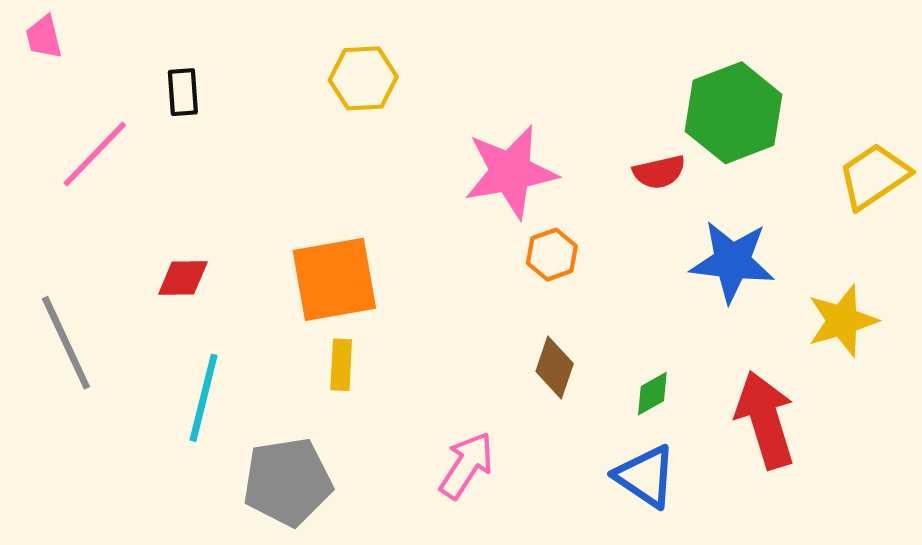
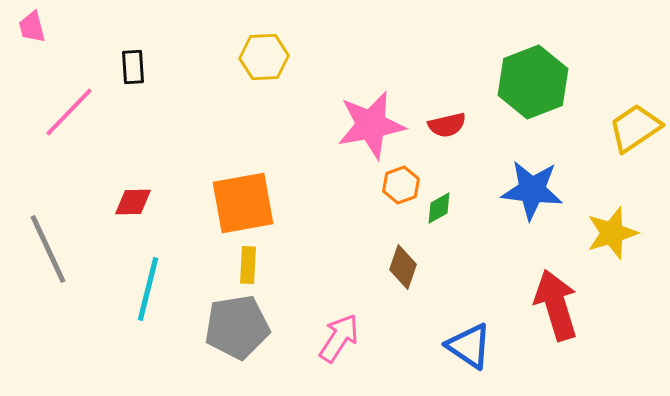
red semicircle: (659, 172) -> (447, 125), moved
green diamond: (652, 394) -> (439, 208), moved
gray pentagon: (288, 482) -> (237, 327), moved

